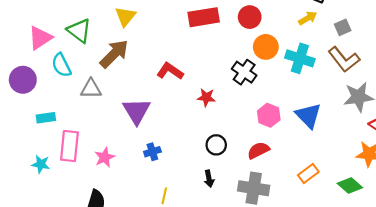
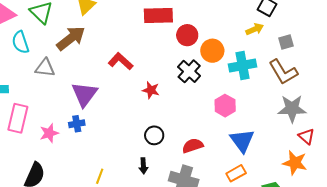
red circle: (250, 17) -> (187, 35), moved
cyan cross: (300, 58) -> (243, 65), turned -36
pink hexagon: (269, 115) -> (225, 106), moved
blue triangle: (308, 116) -> (242, 141), moved
blue cross: (152, 152) -> (77, 124), moved

